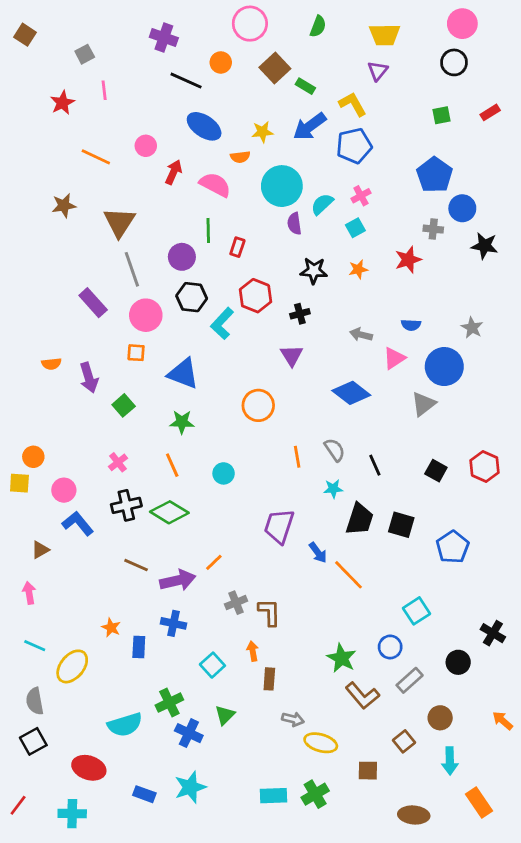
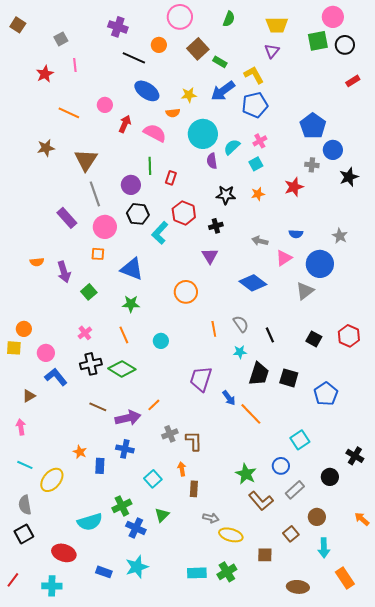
black circle: (454, 62) -> (345, 45), moved
green square: (442, 115) -> (318, 41), moved, size x1.5
black star: (485, 246) -> (349, 177), turned -30

